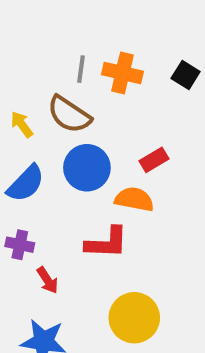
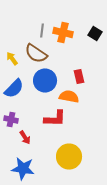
red rectangle: (154, 160) -> (79, 76), turned -72

